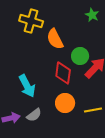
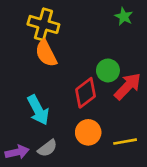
orange semicircle: (55, 39) -> (46, 53), moved
red diamond: (63, 73) -> (86, 93), turned 45

